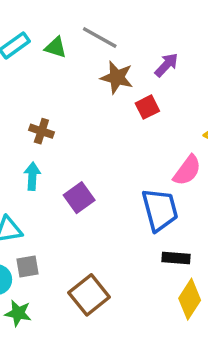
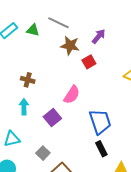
pink semicircle: (187, 170) -> (72, 95), moved
black rectangle: (176, 258) -> (101, 149), moved, turned 63
gray square: (28, 266) -> (43, 153), moved, turned -32

